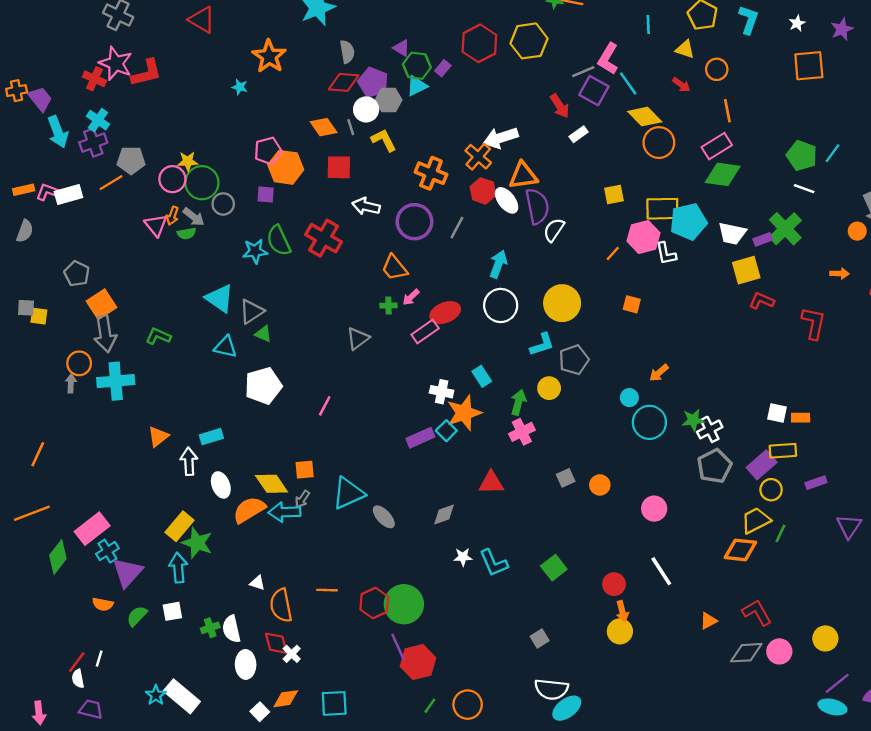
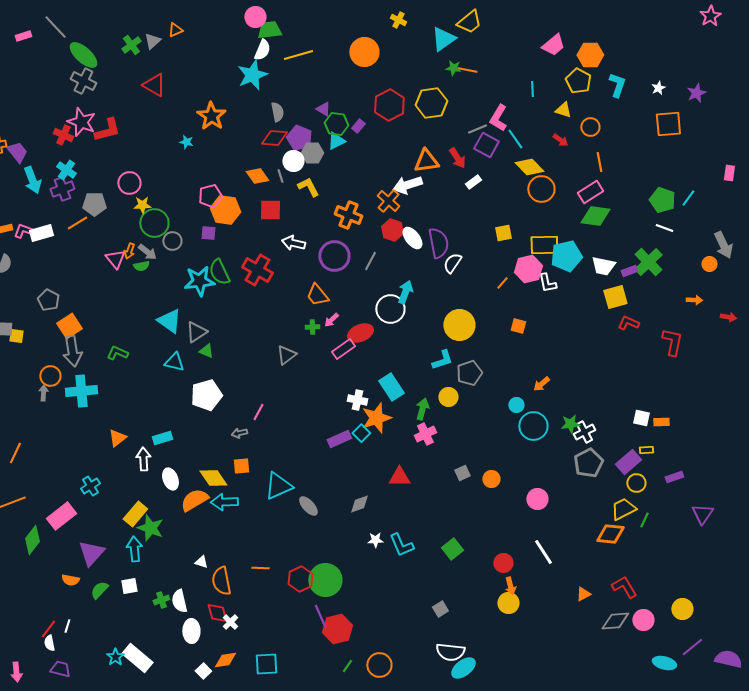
orange triangle: (523, 176) -> (426, 161), moved
pink circle: (172, 179) -> (129, 183), moved
cyan star: (255, 251) -> (199, 281), size x1.4
white circle: (501, 305) -> (390, 309), moved
cyan rectangle: (482, 376) -> (391, 387), size x1.5
yellow rectangle: (783, 451) -> (646, 450), size x0.6
gray arrow: (302, 499) -> (239, 433), moved, turned 42
cyan cross: (107, 551) -> (90, 486), moved
cyan ellipse: (832, 707) -> (664, 663), moved

